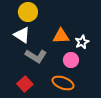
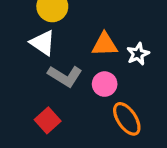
pink circle: (71, 60) -> (105, 84), moved
orange ellipse: (63, 83) -> (127, 119), moved, turned 35

